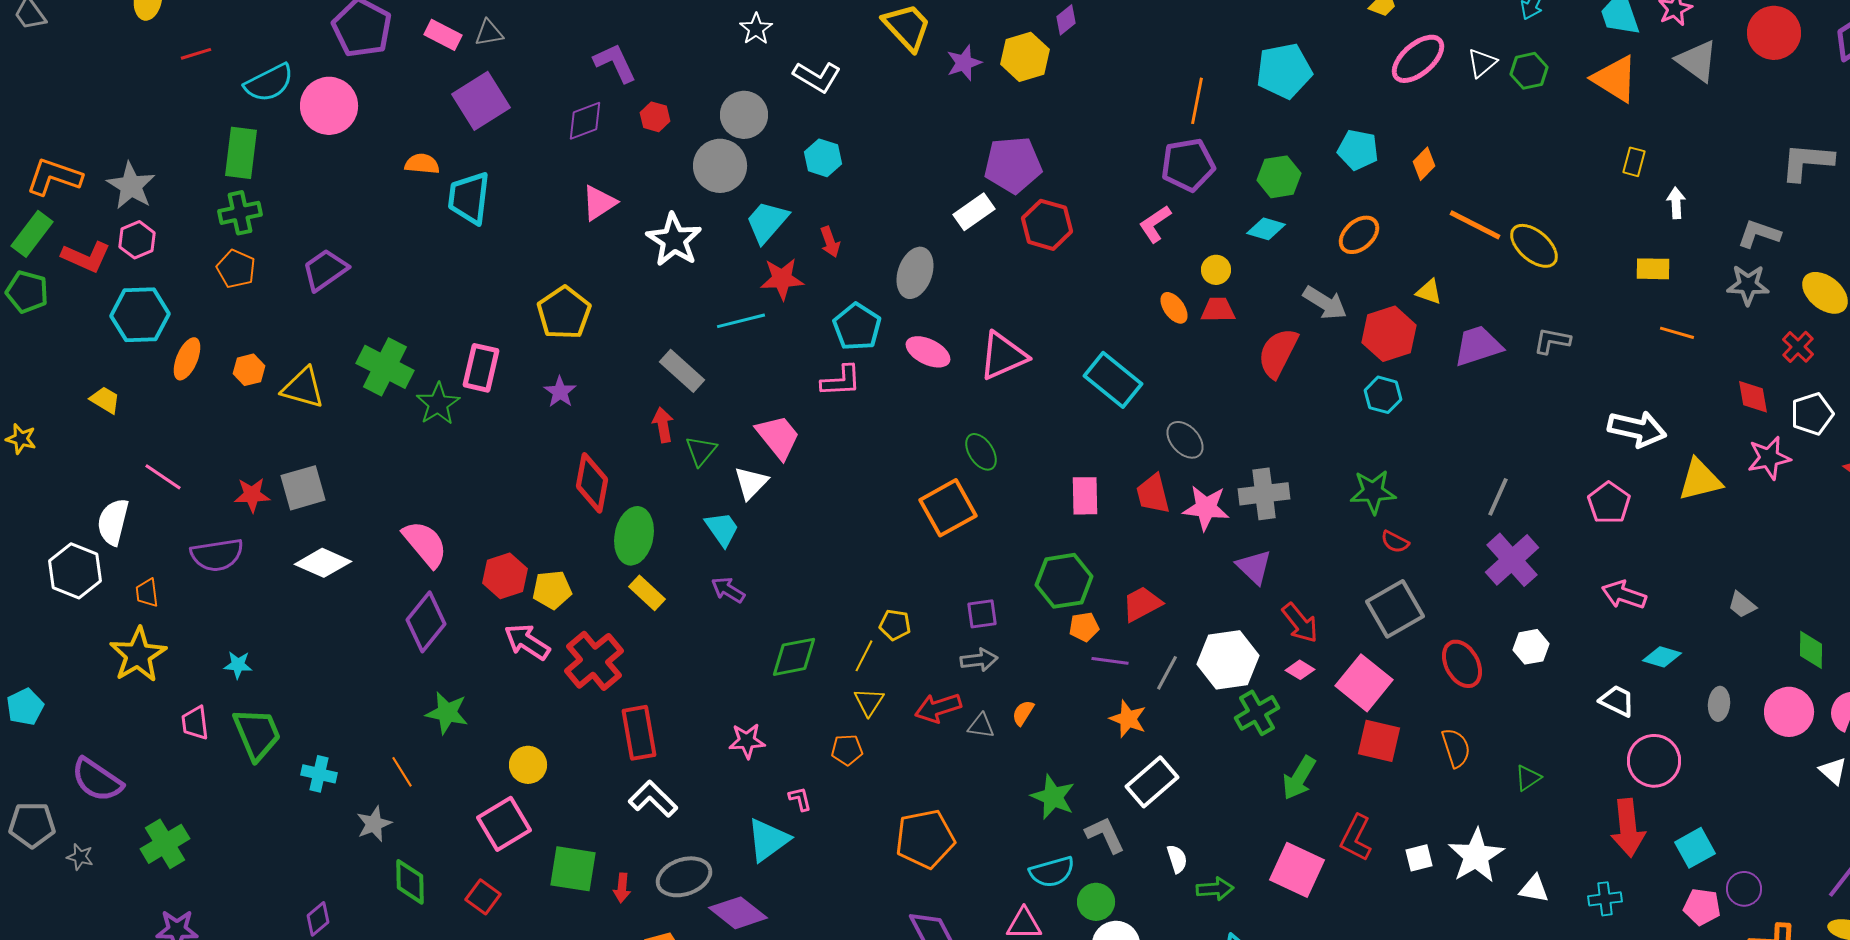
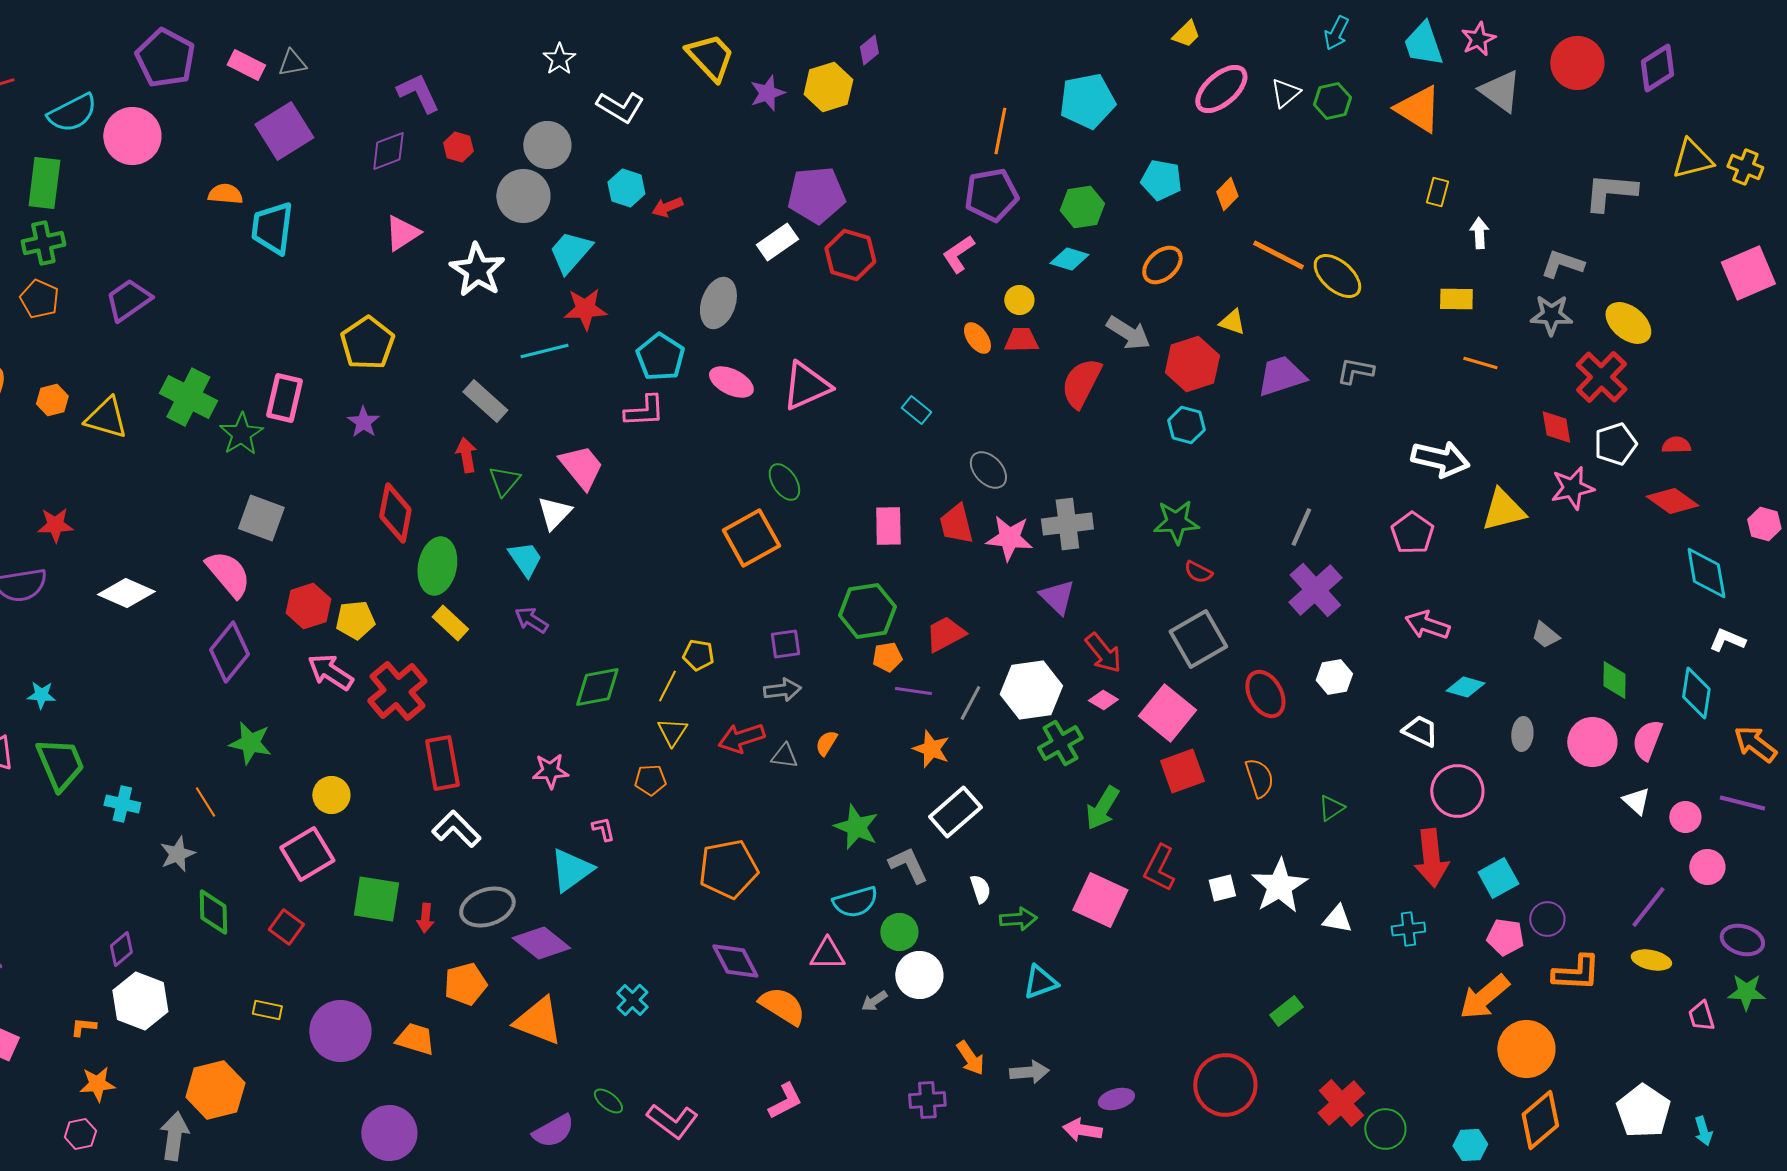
red arrow: (830, 242) -> (667, 207), moved, turned 88
red cross: (1798, 347) -> (1601, 377), size x1.6
cyan rectangle: (1113, 380) -> (916, 410), size x0.5
gray square: (303, 488) -> (261, 518), moved, turned 36
red square: (1379, 741) -> (1182, 771), turned -33

